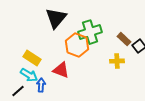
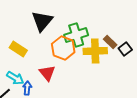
yellow rectangle: (32, 58) -> (18, 49), moved
yellow cross: (117, 61) -> (95, 51), moved, size x1.6
red triangle: (61, 70) -> (47, 73), turned 30

